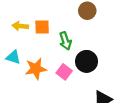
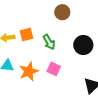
black circle: (87, 61) -> (83, 45), moved

